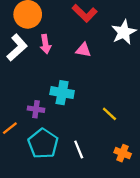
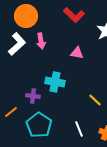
pink triangle: (83, 50) -> (77, 53), moved
white line: (79, 149) -> (79, 129), moved

